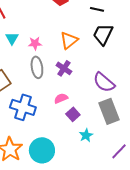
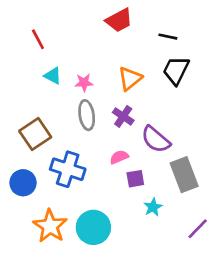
cyan triangle: (12, 38) -> (53, 76), turned -32
purple semicircle: (104, 82) -> (156, 139), moved
purple square: (73, 114) -> (135, 179), turned 32

